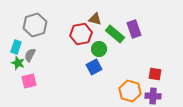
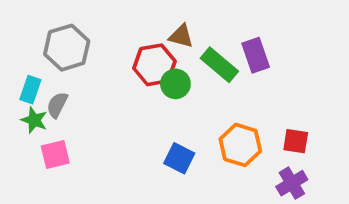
green circle: (99, 49) -> (175, 84), moved
blue square: (94, 67) -> (179, 158), moved, turned -35
orange hexagon: (130, 91) -> (240, 145), moved
purple cross: (153, 96) -> (292, 183), turned -35

